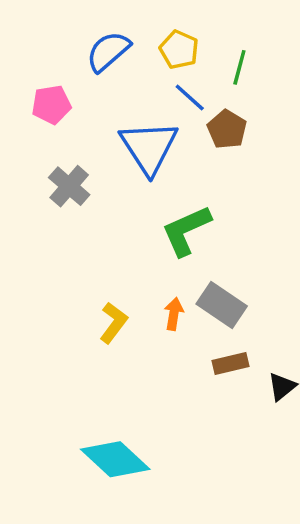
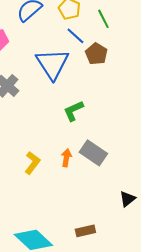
green line: (239, 67) -> (103, 19), turned -42
green L-shape: (186, 231) -> (73, 111), size x0.7
brown rectangle: (231, 363) -> (85, 231), moved

